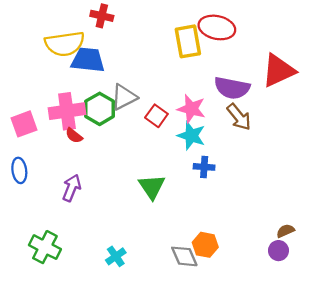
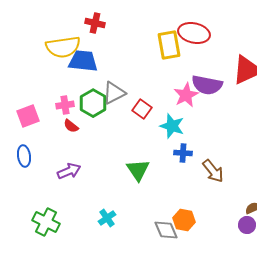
pink star: (191, 109) -> (186, 95), moved, turned 30
pink cross: (67, 111) -> (65, 105), size x0.6
brown arrow: (239, 117) -> (213, 171), moved
purple arrow: (72, 188) -> (69, 171), turned 45
cyan cross: (116, 256) -> (107, 218), moved

